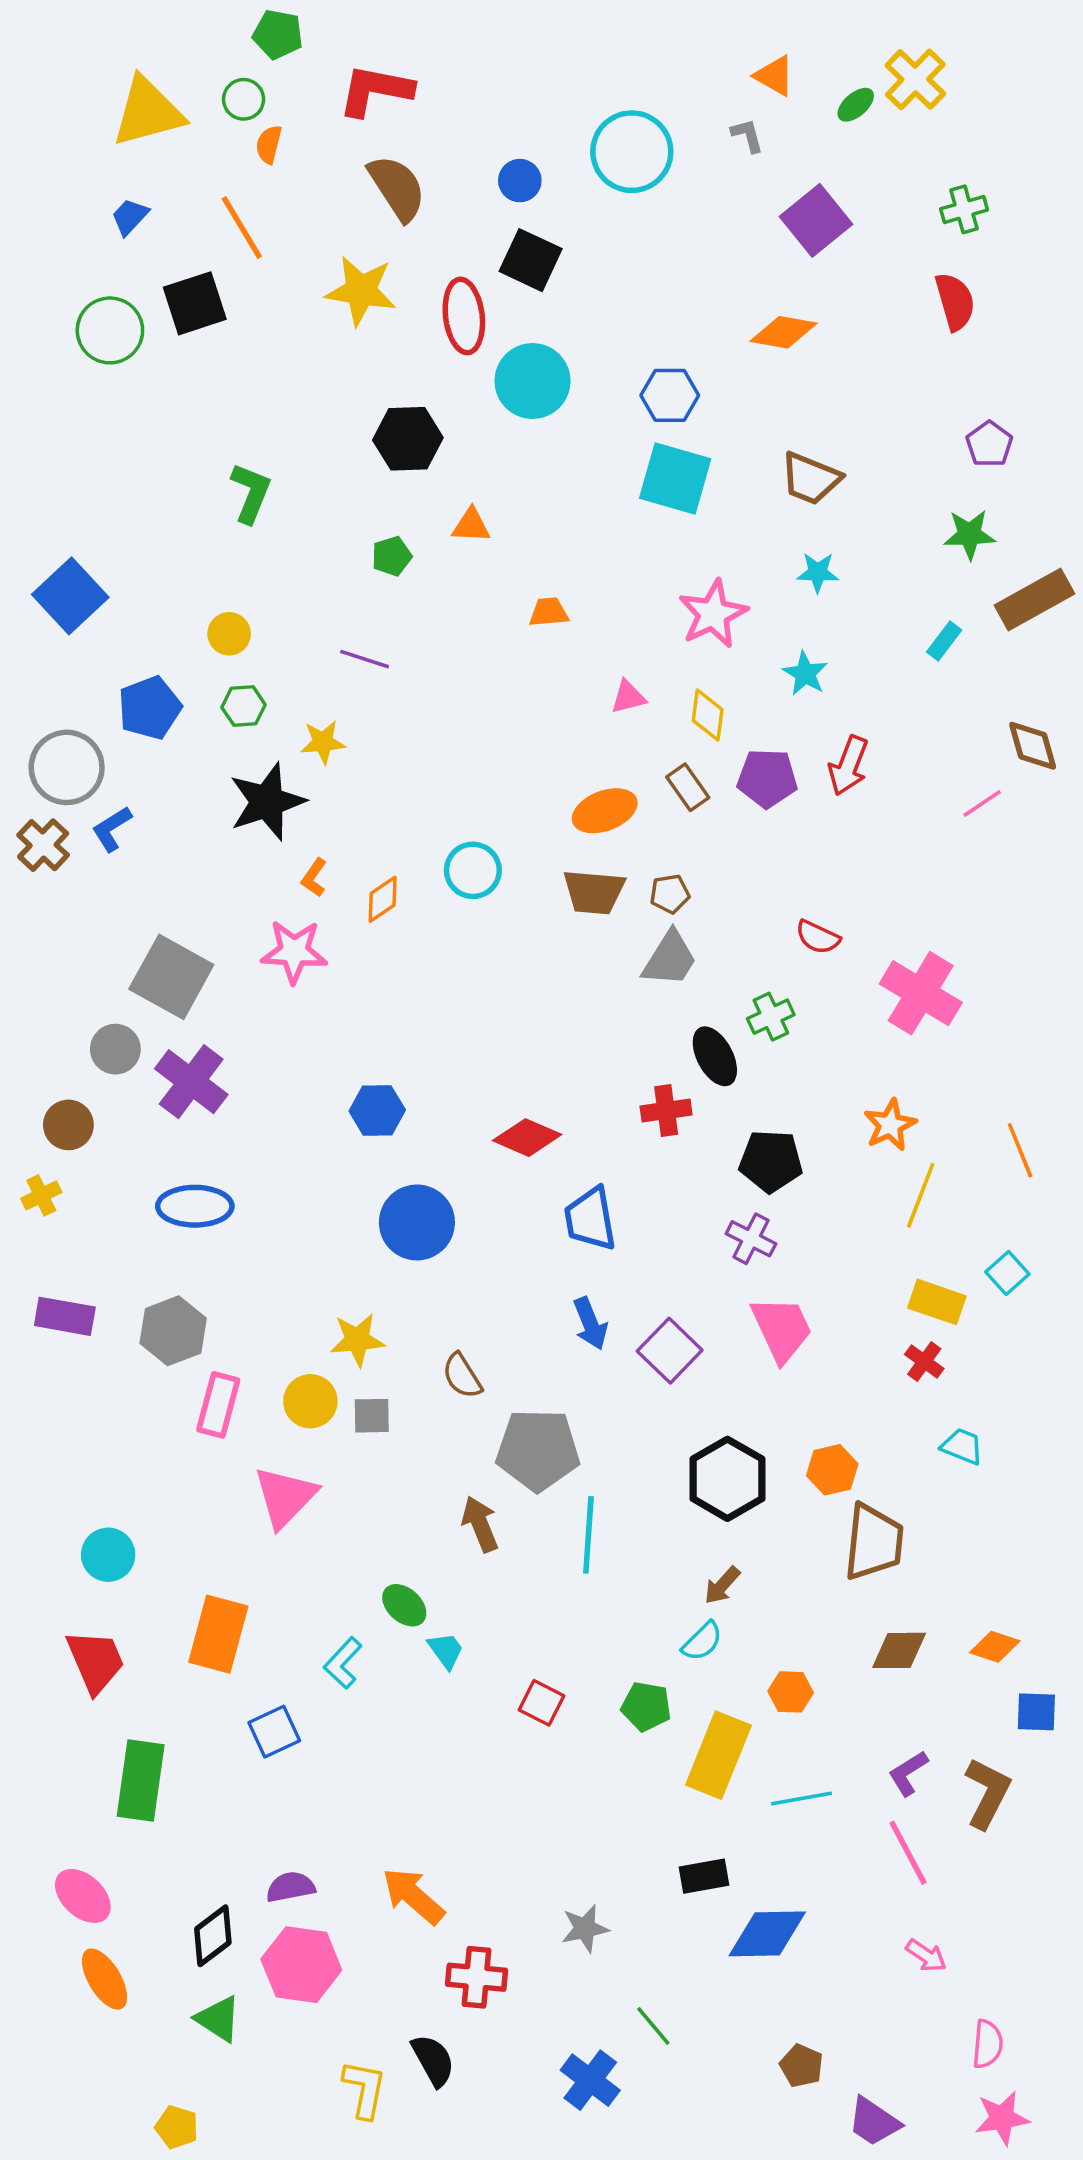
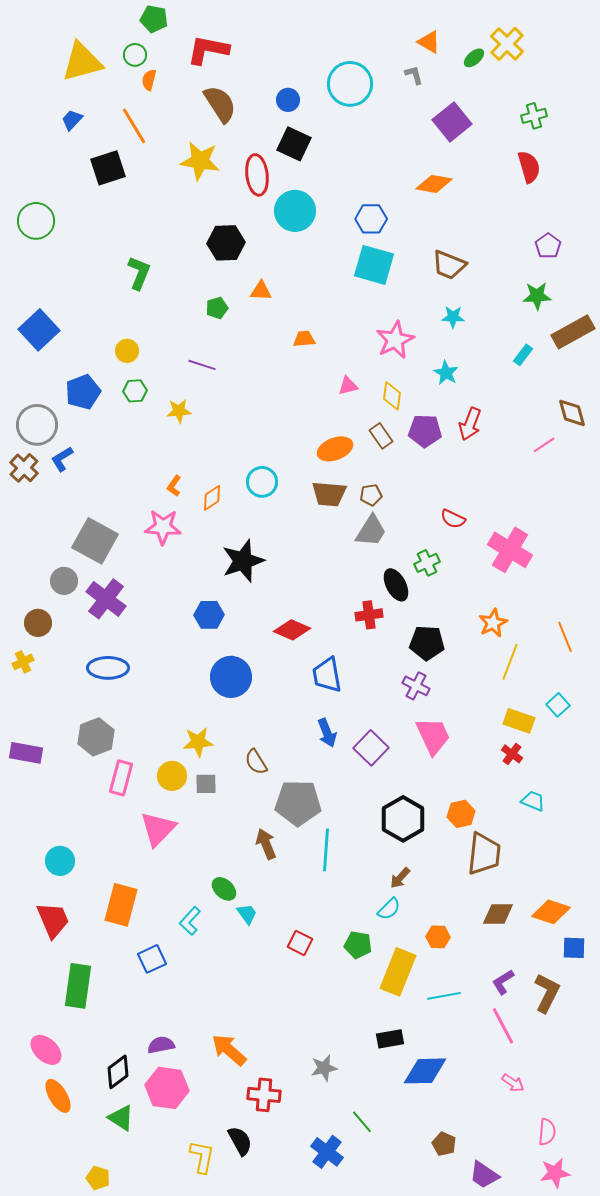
green circle: (110, 330) -> (36, 221), moved
black star: (267, 802) -> (243, 561), moved
purple rectangle: (65, 1316) -> (26, 753), moved
orange diamond: (995, 1647) -> (551, 912), size x1.4

